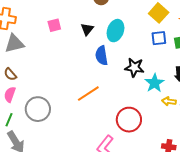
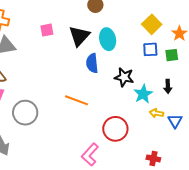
black triangle: (87, 29) -> (79, 36), size x1.6
cyan ellipse: (116, 31) -> (108, 39), turned -35
orange line: (88, 94) -> (76, 100), turned 50

